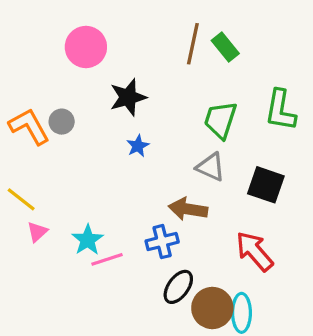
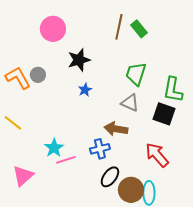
green L-shape: (280, 110) -> (173, 90), moved
pink triangle: (37, 232) -> (23, 176), moved, size x1.6

